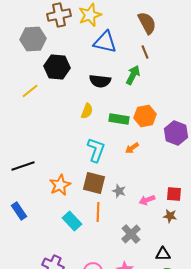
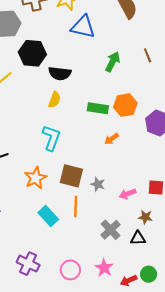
brown line: (145, 52) -> (148, 55), moved
black semicircle: (100, 81) -> (60, 73), moved
yellow semicircle: (87, 111) -> (55, 100), moved
cyan L-shape: (96, 150) -> (51, 138), moved
brown star: (170, 216) -> (145, 217), moved
black triangle: (163, 254) -> (138, 238), moved

